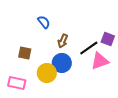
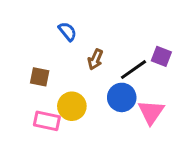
pink triangle: (100, 61) -> (151, 112), moved, turned -36
blue circle: (62, 63) -> (122, 97), moved
pink rectangle: (17, 83) -> (47, 121), moved

